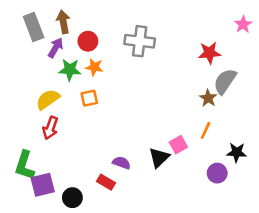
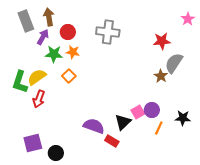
orange square: (89, 98) -> (69, 76), turned -32
orange line: (206, 130) -> (159, 128), moved
purple semicircle: (122, 163) -> (94, 126), size x1.5
green L-shape: (25, 165) -> (20, 82), moved
purple circle: (217, 173) -> (152, 110), moved
red rectangle: (106, 182) -> (112, 141), moved

